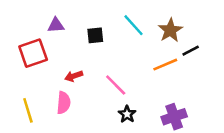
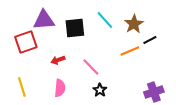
purple triangle: (56, 25) -> (44, 20), size x1.6
black square: (95, 35) -> (75, 28), size x1.5
pink semicircle: (64, 103) -> (60, 88), moved
purple cross: (174, 117) -> (154, 92), moved

